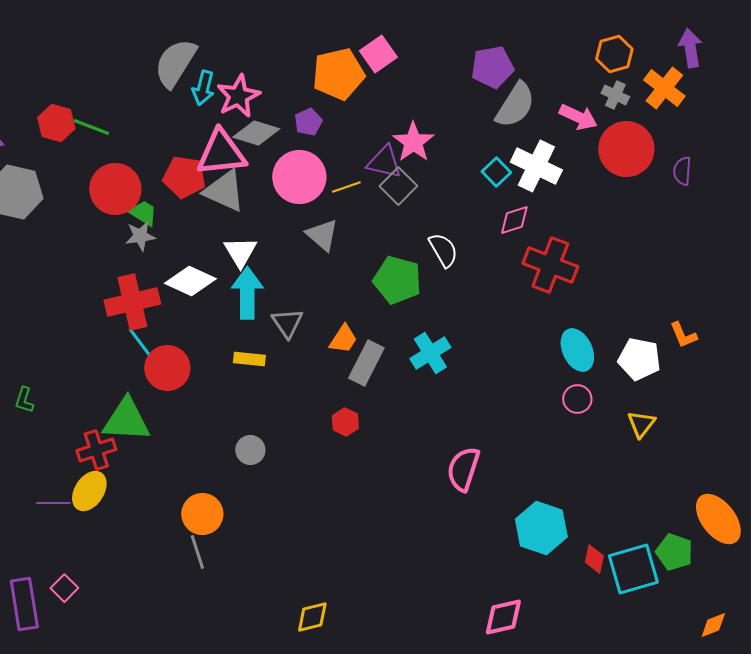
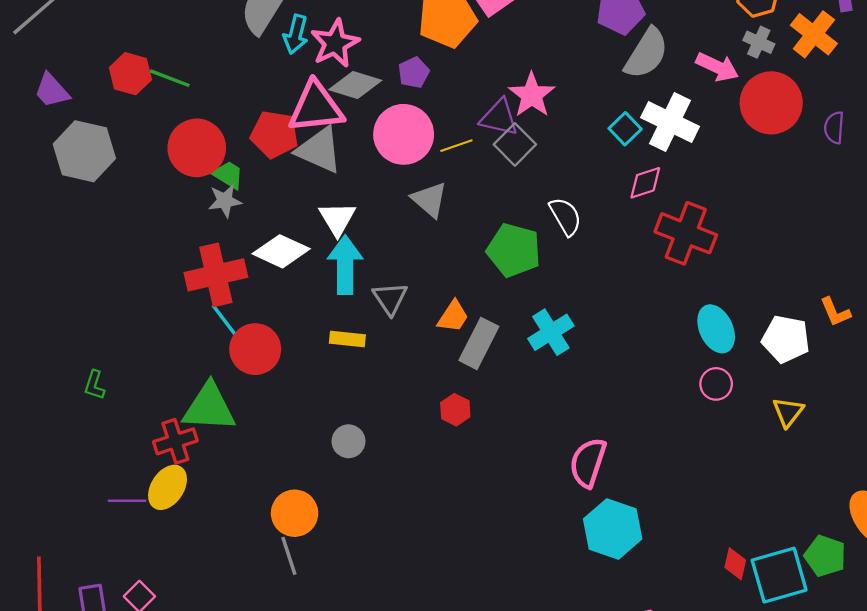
cyan hexagon: (541, 528) -> (613, 529), moved

